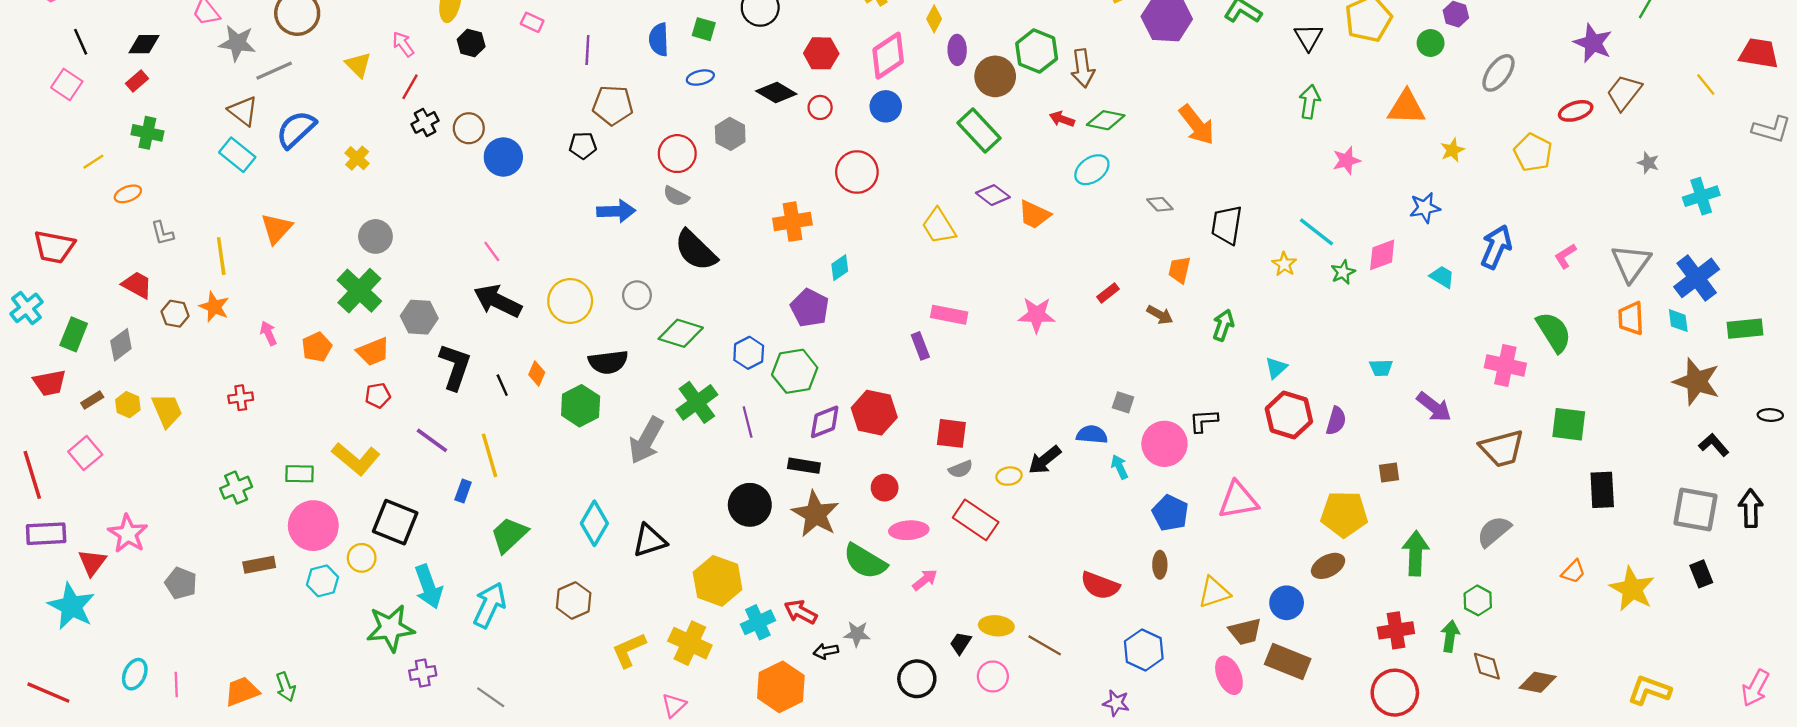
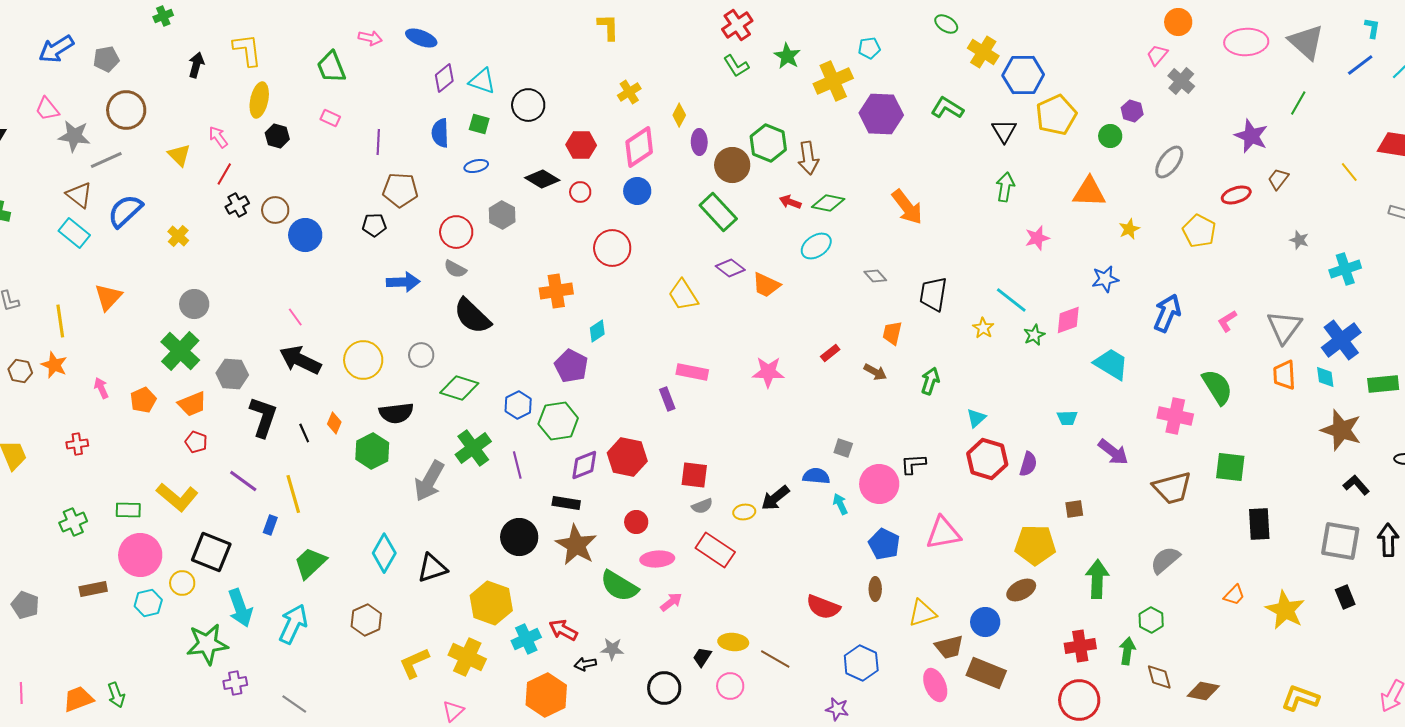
brown trapezoid: (1624, 93) -> (1278, 179), size x0.7
cyan trapezoid: (1442, 277) -> (1111, 364), moved, size x1.6
red pentagon: (378, 395) -> (196, 442), turned 30

